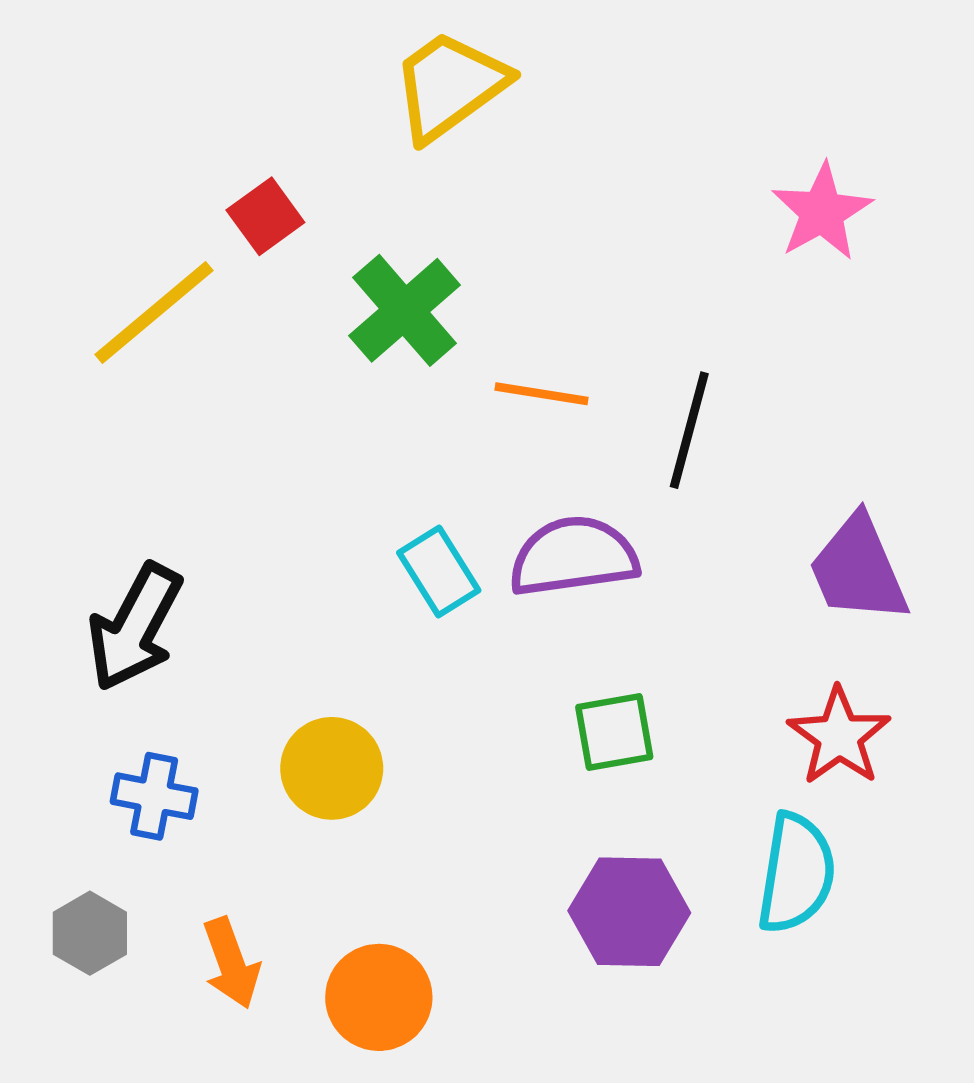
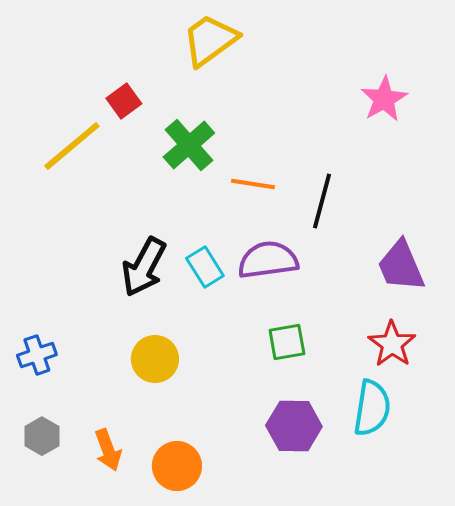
black arrow: (135, 627) -> (144, 267), moved
blue cross: (154, 796) -> (37, 355), moved, turned -30

